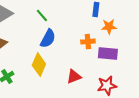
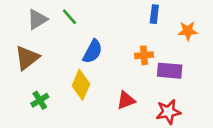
green line: (42, 16) -> (69, 17), moved
orange star: (109, 27) -> (188, 31), moved

